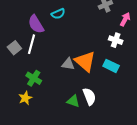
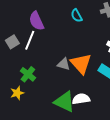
cyan semicircle: (58, 14) -> (77, 16), moved, turned 80
white semicircle: (89, 96) -> (81, 99), turned -84
green triangle: (73, 101) -> (64, 102), size x1.6

